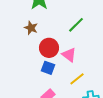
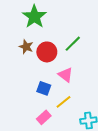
red circle: (49, 48) -> (47, 52), moved
yellow line: (77, 79) -> (63, 102), moved

